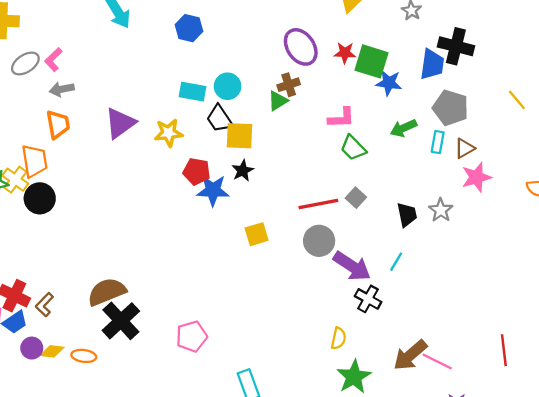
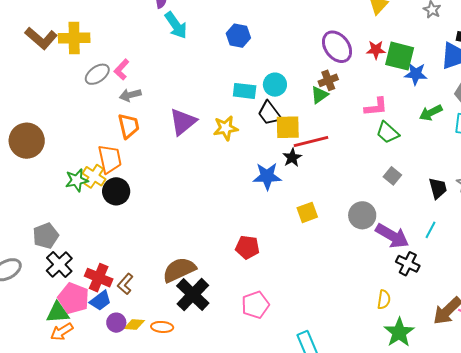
red pentagon: (197, 171) -> (247, 247), moved
red line: (318, 204) -> (311, 142), moved

